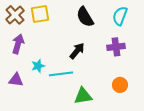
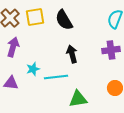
black semicircle: (85, 17) -> (64, 20), moved
black arrow: (77, 51) -> (72, 54), turned -54

